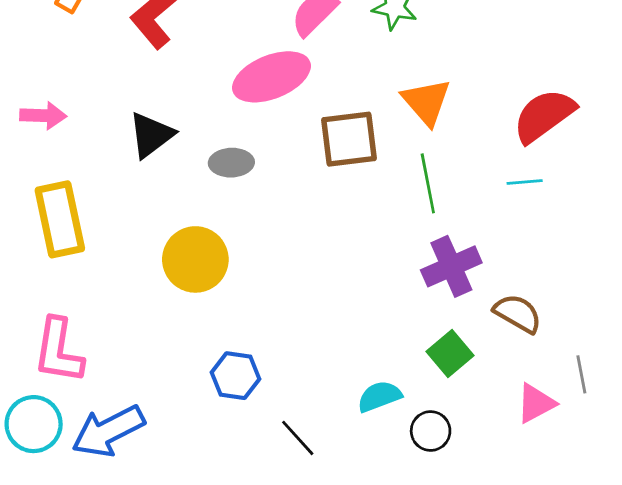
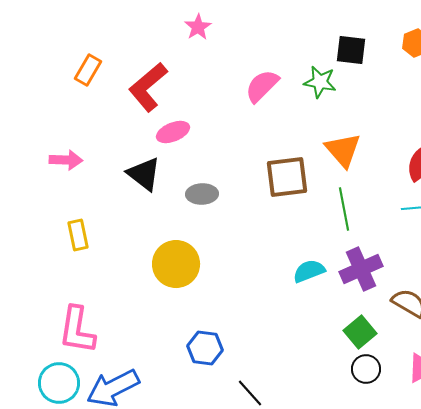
pink ellipse: (271, 77) -> (173, 132), moved, size x0.6
black triangle: (151, 135) -> (144, 174), turned -45
yellow rectangle: (60, 219) -> (78, 235), size x0.6
cyan semicircle: (379, 396) -> (309, 271), moved
black circle: (431, 431) -> (366, 369), moved

